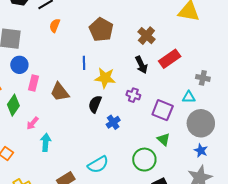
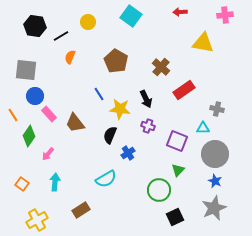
blue line: (84, 63) -> (99, 94), turned -32
black arrow: (141, 65) -> (146, 99), moved
pink rectangle: (34, 83) -> (49, 114), turned -56
green triangle: (164, 139) -> (178, 170), turned 32
cyan arrow: (46, 142) -> (55, 182), moved
cyan semicircle: (98, 165) -> (106, 179), moved

